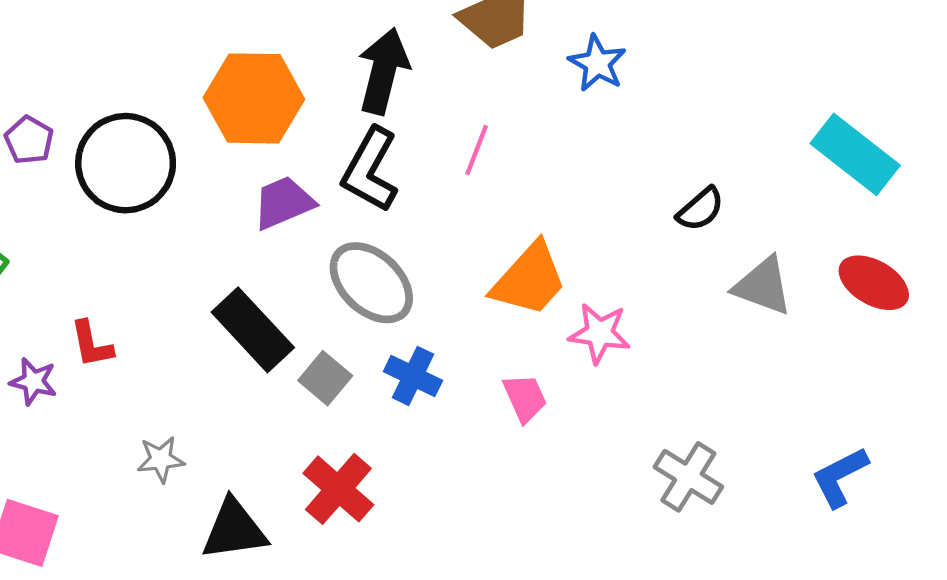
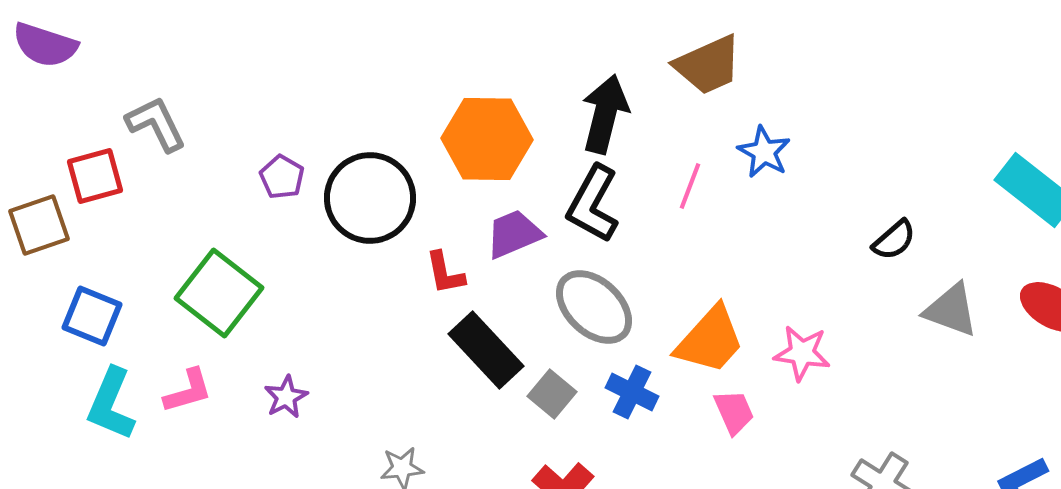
blue star: (597, 63) -> (764, 152), moved
orange trapezoid: (529, 279) -> (710, 340), moved
red L-shape: (92, 344) -> (445, 273), moved
purple star: (33, 381) -> (286, 397), turned 30

